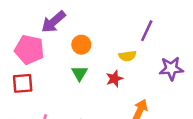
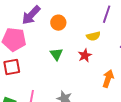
orange circle: (81, 45) -> (58, 23), moved

